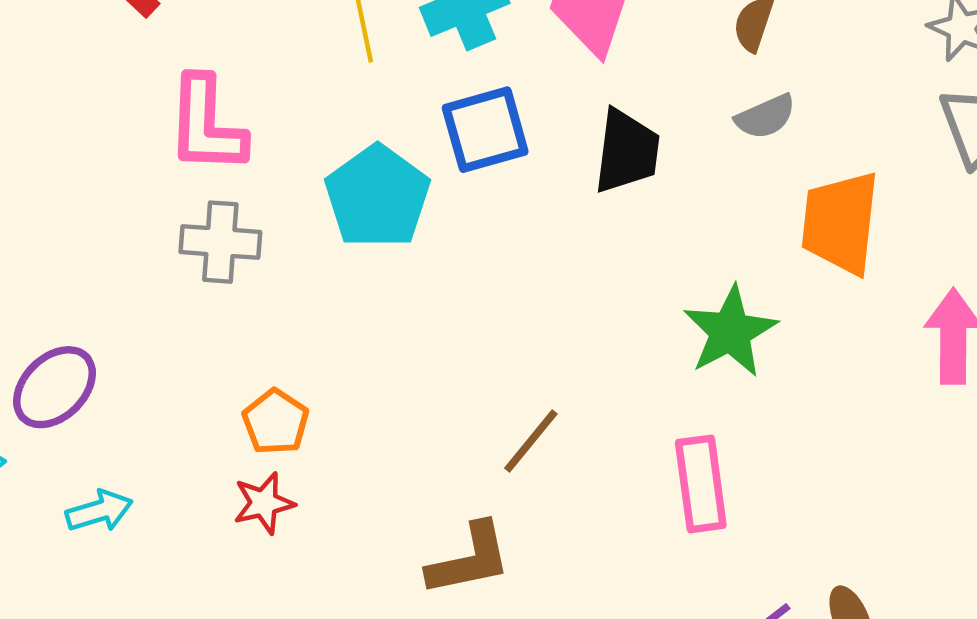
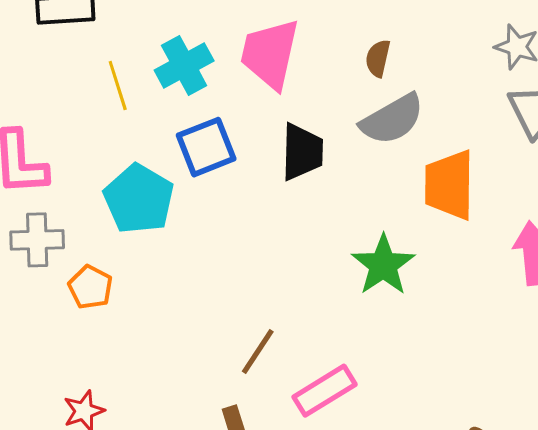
gray semicircle: (765, 117) -> (392, 119), size x1.6
orange pentagon: (276, 422) -> (90, 287), moved
pink rectangle: (701, 484) -> (324, 391), moved, turned 72

